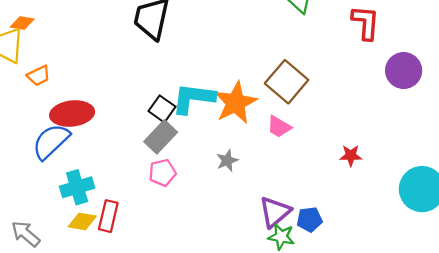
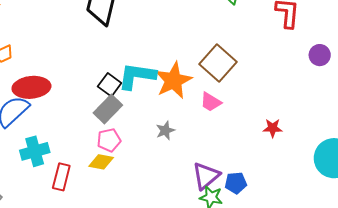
purple circle: (404, 71) -> (320, 55), size x0.7
yellow diamond: (82, 221) -> (101, 162), moved

